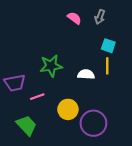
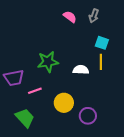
purple circle: (93, 123) -> (88, 116), size x0.7

